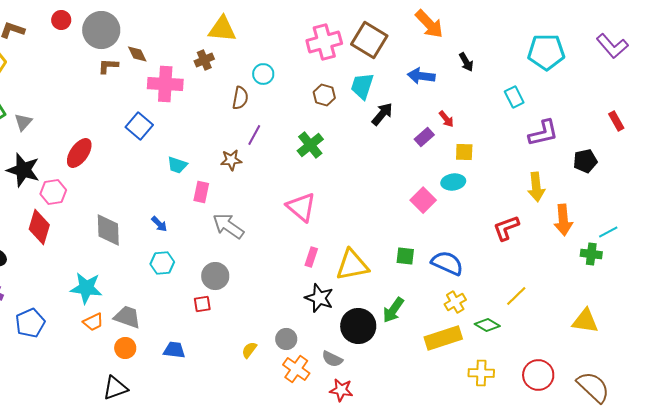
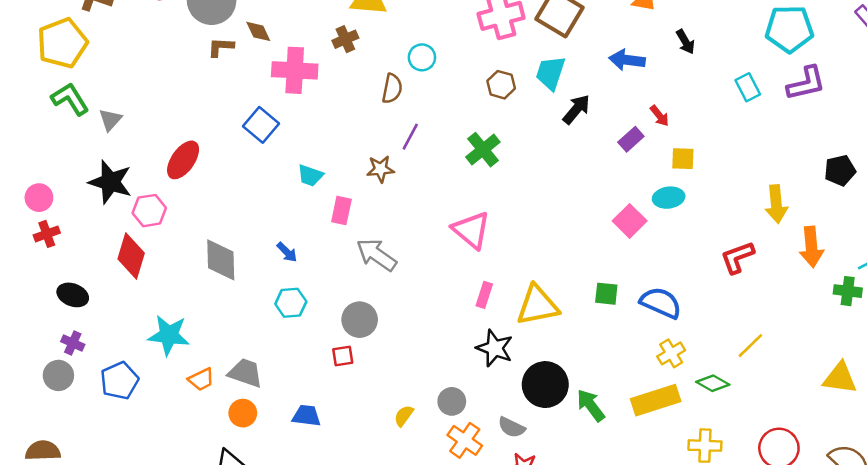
purple L-shape: (543, 133) -> (806, 83), moved
cyan star: (86, 288) -> (169, 335), moved
green arrow: (393, 310) -> (591, 405), moved, turned 108

